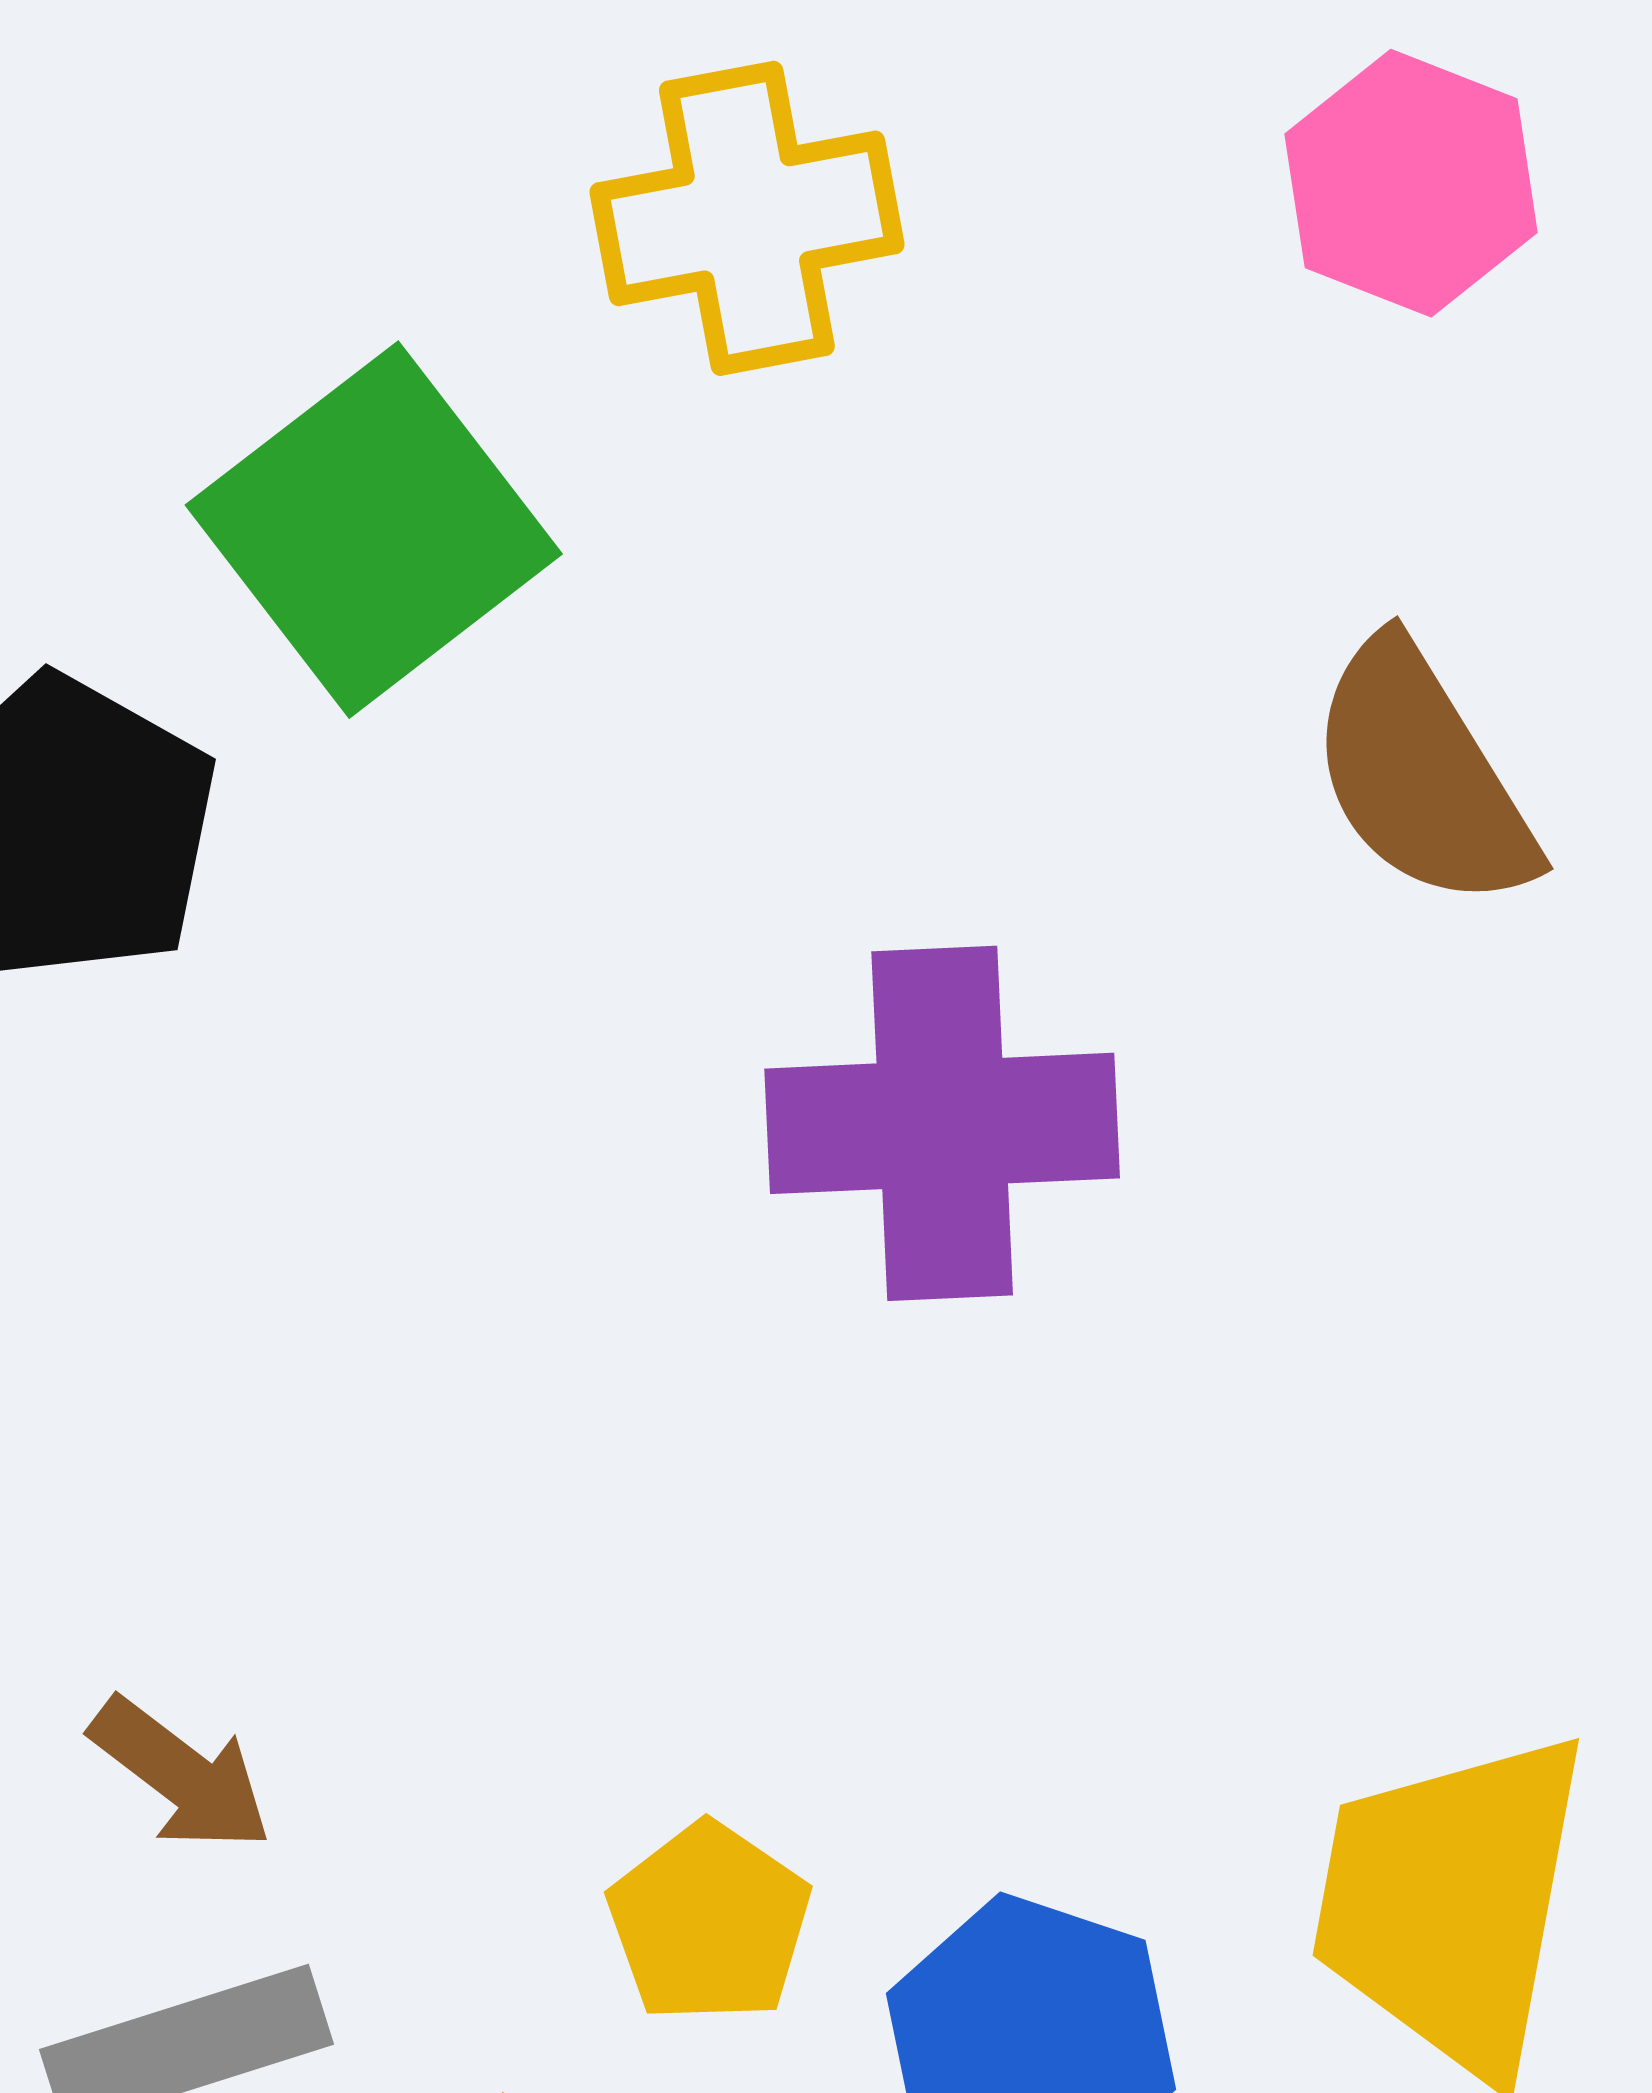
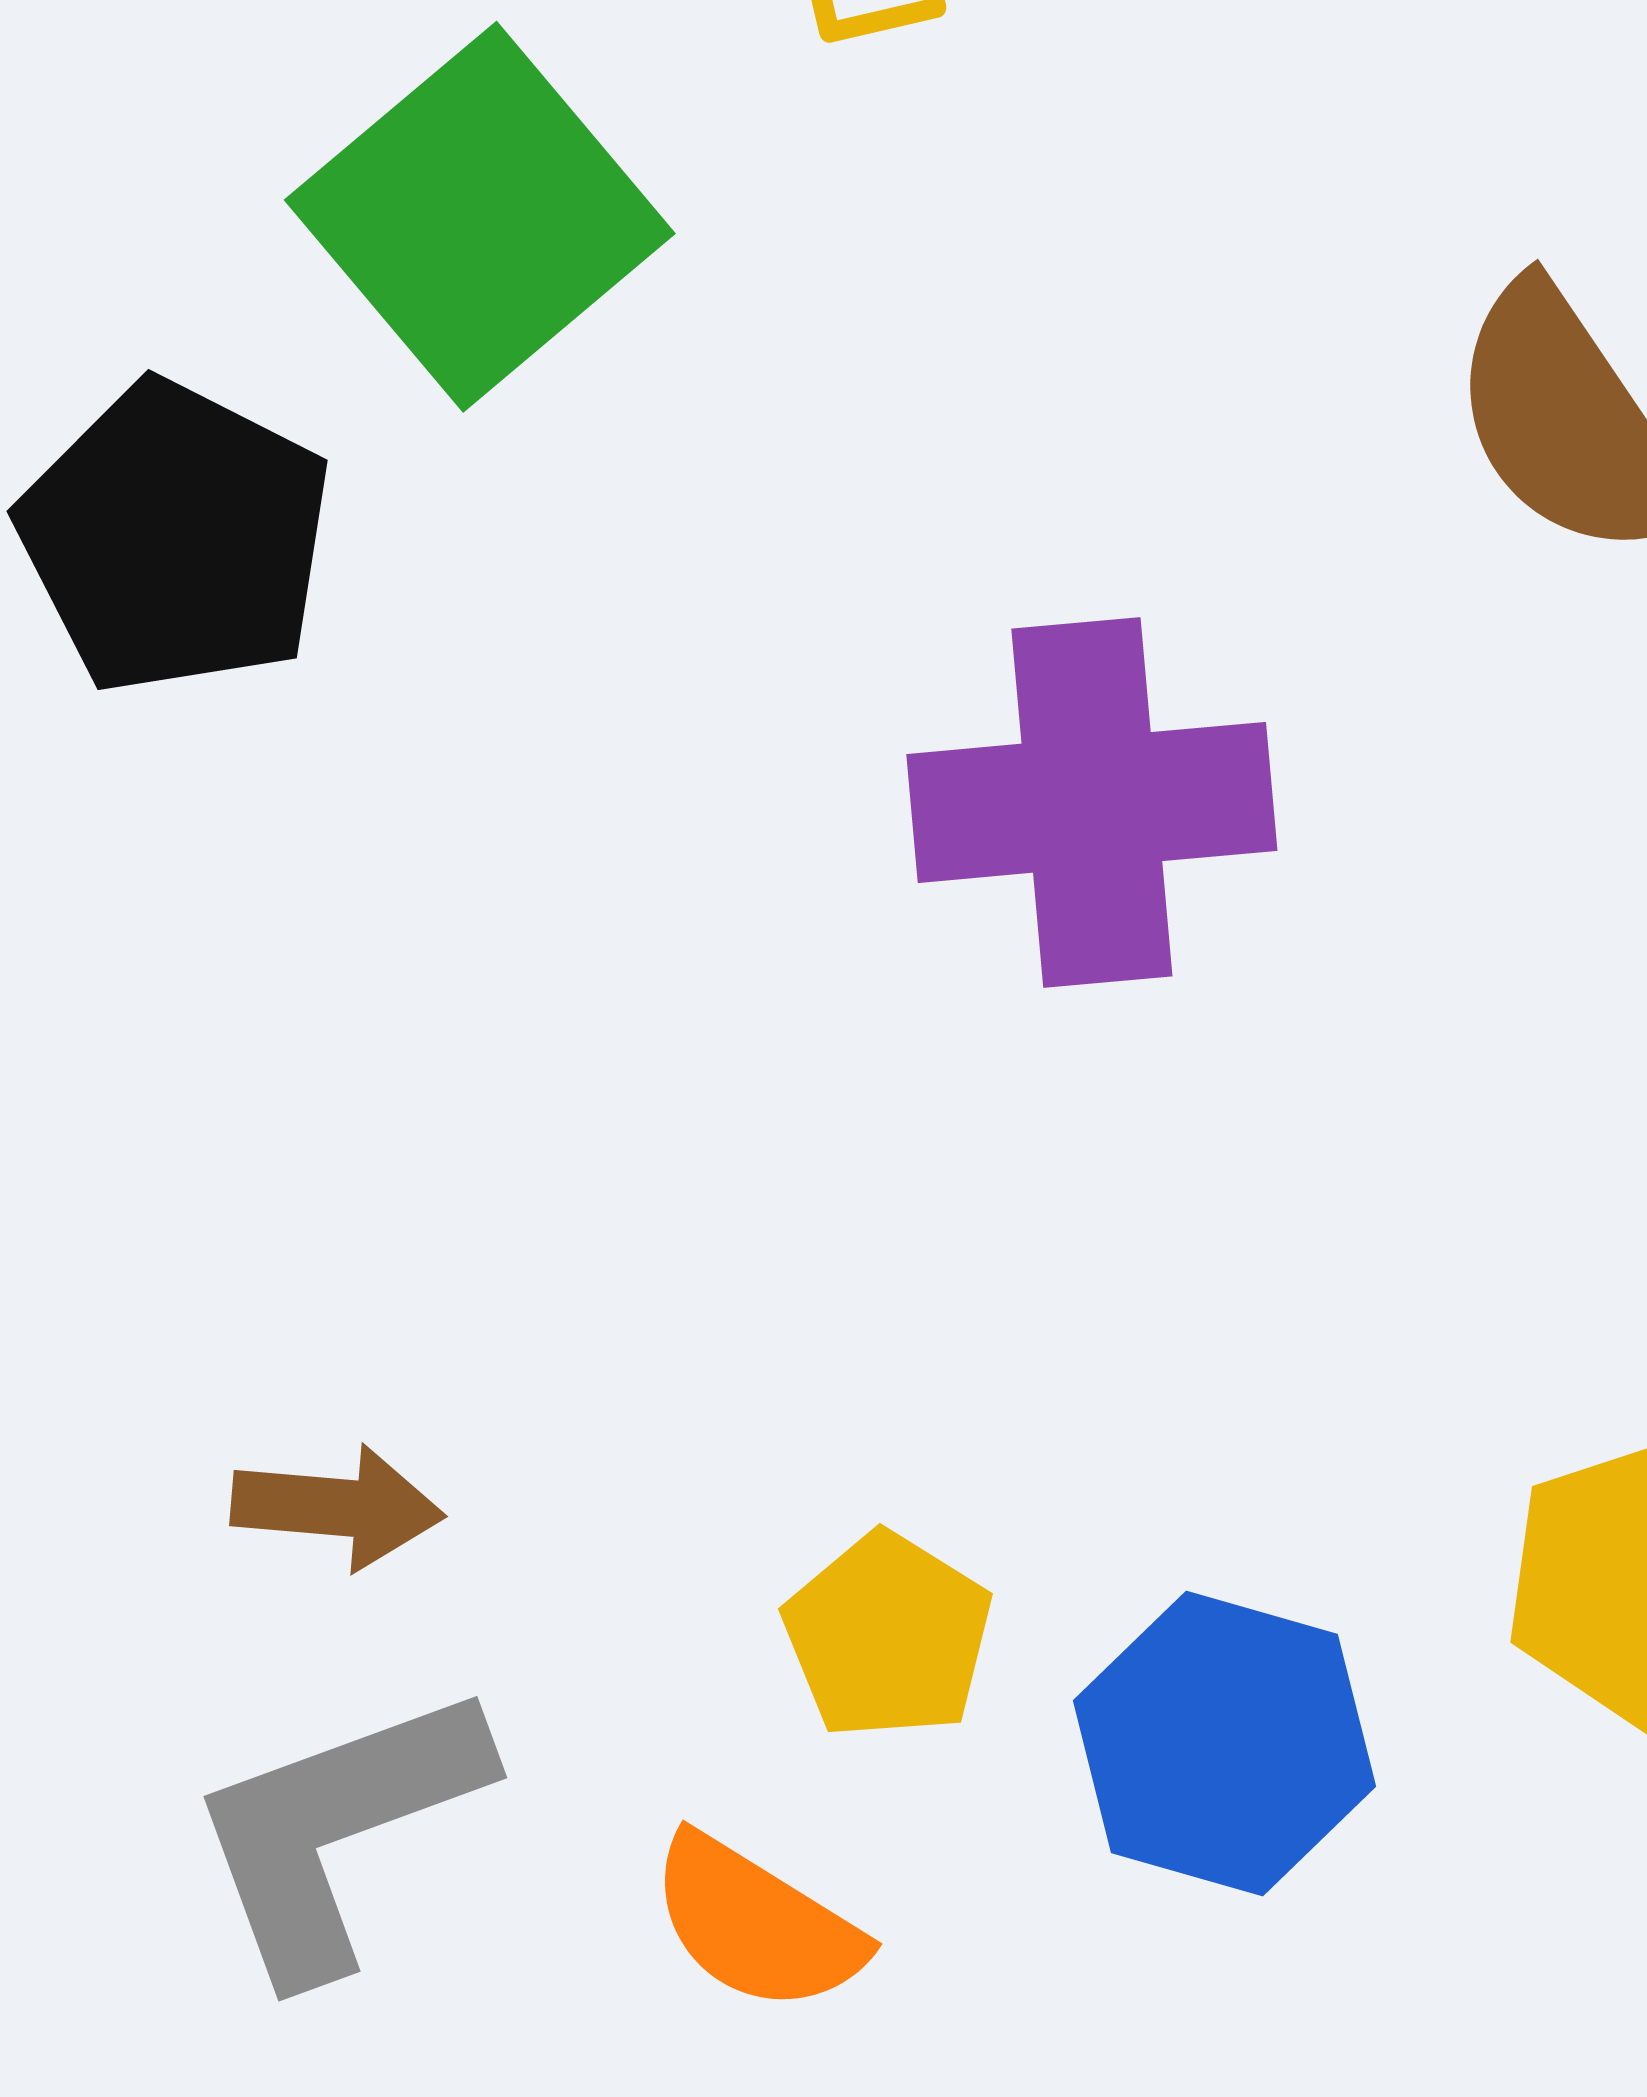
brown arrow: (181, 1775) -> (337, 1507), turned -30

